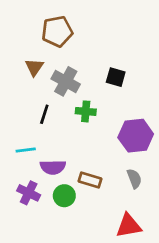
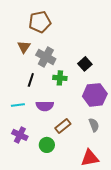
black square: (116, 77) -> (85, 64), moved, turned 32
purple semicircle: (53, 167) -> (45, 106), moved
brown rectangle: (90, 180) -> (63, 126), turned -56
green circle: (64, 196) -> (47, 145), moved

